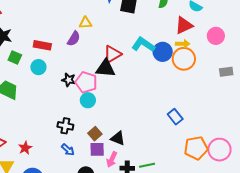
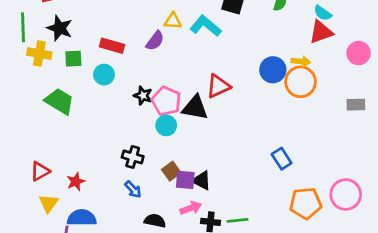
red triangle: (184, 25) -> (321, 32), moved
pink circle: (216, 36) -> (359, 53), moved
cyan L-shape: (143, 45) -> (206, 26), moved
red triangle: (112, 54) -> (218, 86), moved
green square: (15, 57) -> (73, 59), turned -32
black triangle: (105, 68) -> (195, 108), moved
purple square: (97, 149) -> (185, 180), moved
pink circle: (219, 150) -> (346, 194), moved
pink arrow: (112, 159) -> (191, 208), turned -140

